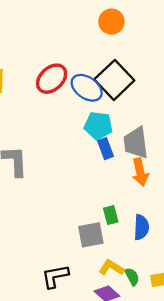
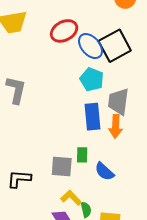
blue rectangle: (105, 149) -> (93, 117), moved, size x1.5
blue semicircle: (141, 227) -> (104, 171), turned 115
black L-shape: (55, 276) -> (19, 179), moved

